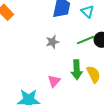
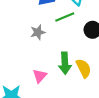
green line: (86, 40) -> (65, 17), moved

